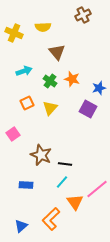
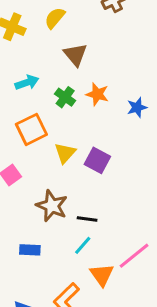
yellow semicircle: (43, 27) -> (55, 18), turned 133
orange square: (27, 103) -> (31, 129), size x1.5
yellow triangle: (50, 108) -> (65, 153), moved
purple square: (88, 109) -> (97, 160), moved

